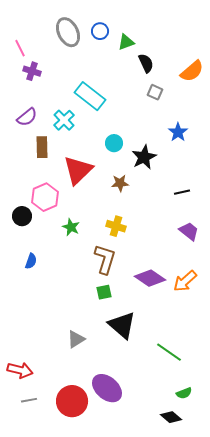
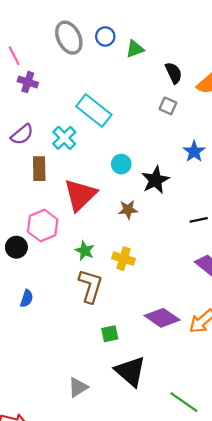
black semicircle: (146, 63) -> (174, 73), moved
green star: (71, 227) -> (85, 251), moved
brown L-shape: (105, 259) -> (90, 286), moved

